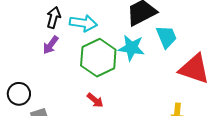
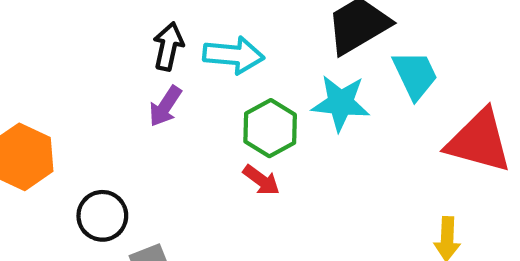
green hexagon: (98, 58) -> (270, 128), size x0.7
red arrow: (95, 100) -> (261, 180), moved

